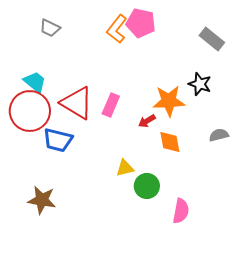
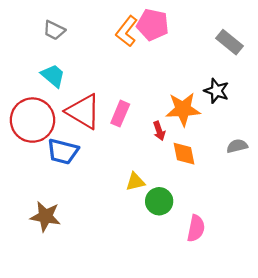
cyan trapezoid: (35, 82) -> (53, 76), moved
red arrow: (147, 121) -> (159, 131), turned -78

